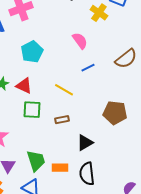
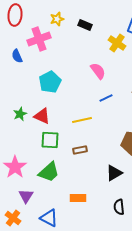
yellow line: (64, 90) -> (82, 120), turned -42
black triangle: (85, 143) -> (114, 173), moved
green trapezoid: (36, 161) -> (49, 172), moved, turned 65
black semicircle: (87, 174) -> (119, 207), moved, size x0.7

